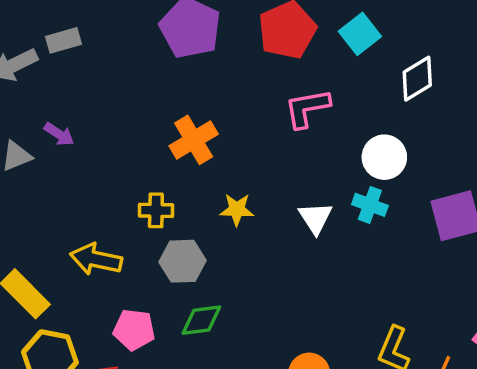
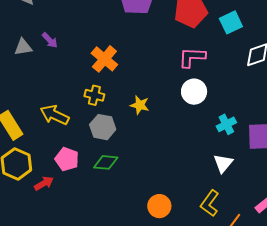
orange cross: (194, 140) -> (104, 59), moved, turned -32
white circle: (384, 157) -> (194, 92), moved
cyan cross: (370, 205) -> (226, 124), moved, turned 30
white triangle: (315, 218) -> (223, 163), moved

